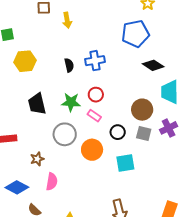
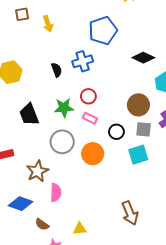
blue pentagon: (135, 34) -> (103, 31), moved
brown star: (37, 159) -> (37, 171), size x1.5
cyan square: (125, 163) -> (138, 155), moved

